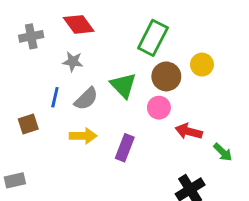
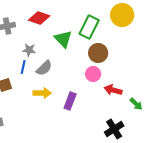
red diamond: (79, 24) -> (39, 18), turned -35
gray star: (73, 62) -> (29, 50), moved
yellow circle: (202, 65) -> (122, 15), moved, size x1.5
green triangle: (123, 85) -> (63, 39), moved

